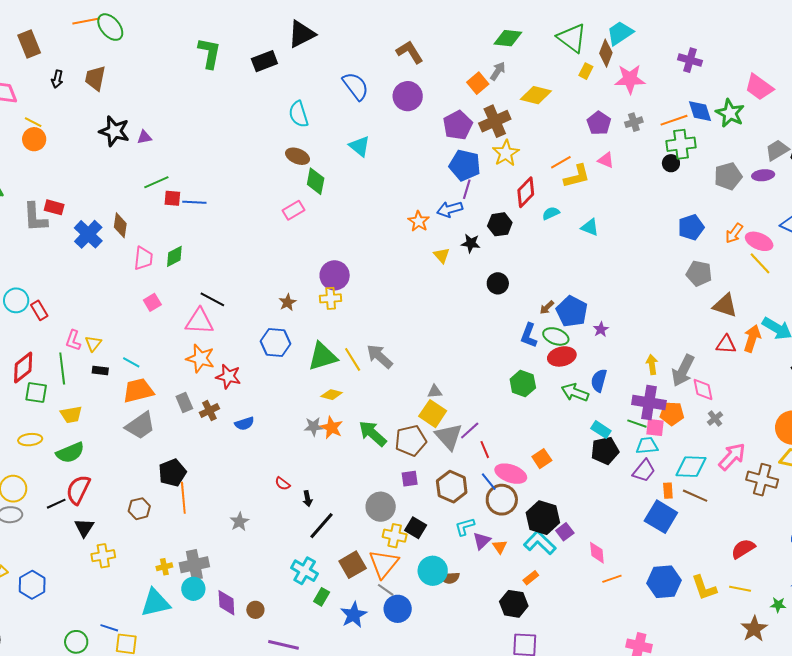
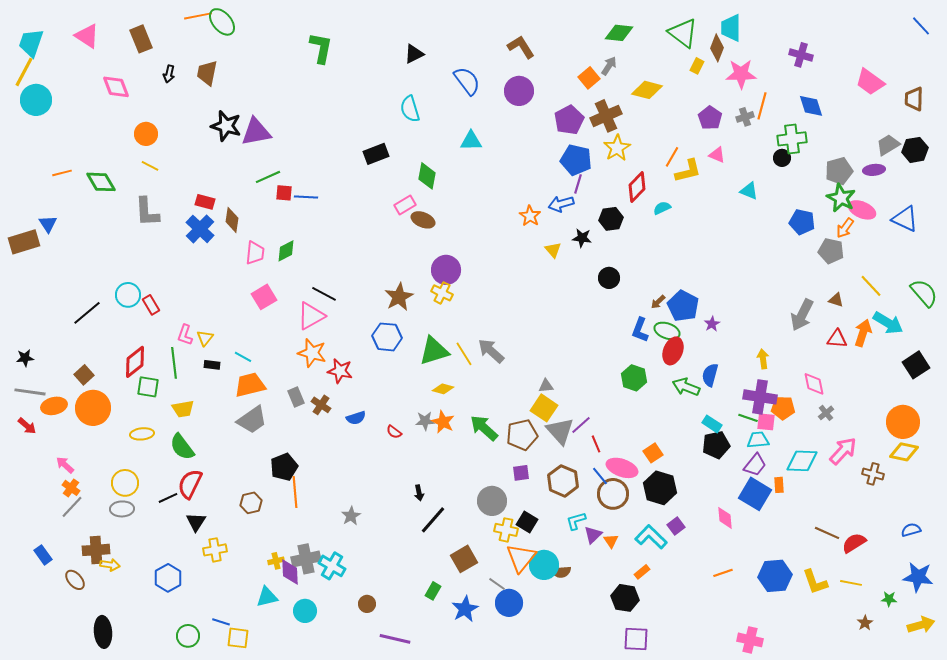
cyan trapezoid: (620, 33) -> (731, 28), turned -56
black triangle: (302, 34) -> (414, 54), moved, size x0.7
black rectangle: (264, 61) -> (376, 154), moved
green star: (730, 113) -> (841, 198), moved
orange line: (674, 120) -> (762, 106), moved, turned -56
yellow line: (33, 122) -> (150, 166), moved
purple triangle: (144, 137) -> (256, 132), size x2.0
cyan triangle: (360, 146) -> (471, 141), turned -40
brown ellipse: (298, 156) -> (423, 220), moved
orange line: (561, 162) -> (672, 157), turned -30
red rectangle: (54, 207) -> (205, 202), moved
cyan triangle: (590, 227) -> (749, 191), moved
blue pentagon: (691, 227) -> (802, 222), turned 30
pink ellipse: (759, 241) -> (862, 210), moved
yellow line: (760, 263) -> (871, 286), moved
gray pentagon: (699, 273) -> (831, 251), moved
yellow cross: (331, 298) -> (442, 293), turned 30
pink square: (152, 302) -> (264, 297), size x1.4
brown star: (287, 302) -> (399, 297), size x1.6
brown triangle: (725, 305) -> (836, 300), size x0.6
pink triangle: (199, 321) -> (311, 316), turned -32
red ellipse: (562, 356) -> (673, 351), turned -56
gray arrow: (683, 370) -> (802, 315), moved
brown cross: (209, 411) -> (321, 405), turned -30
green semicircle: (70, 453) -> (182, 447), turned 76
brown cross: (762, 480) -> (873, 474), size x0.7
red semicircle: (282, 484) -> (394, 432), moved
brown line: (695, 496) -> (827, 533), moved
blue square: (661, 517) -> (755, 494), moved
black hexagon: (543, 518) -> (660, 488), moved
pink diamond: (597, 553) -> (725, 518), moved
orange triangle: (384, 564) -> (521, 558), moved
cyan cross: (305, 571) -> (332, 566), moved
blue hexagon: (32, 585) -> (168, 578), moved
cyan circle: (193, 589) -> (305, 611), moved
cyan triangle: (155, 603) -> (267, 597), size x0.7
purple diamond: (226, 603) -> (290, 572), moved
brown star: (754, 629) -> (865, 623), size x0.6

